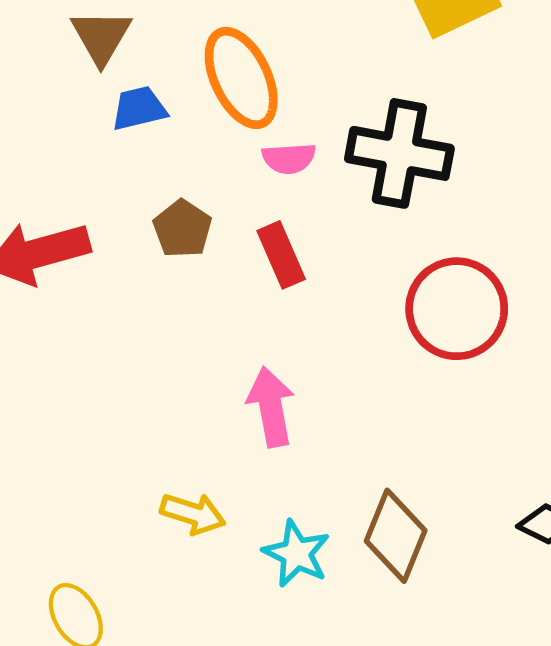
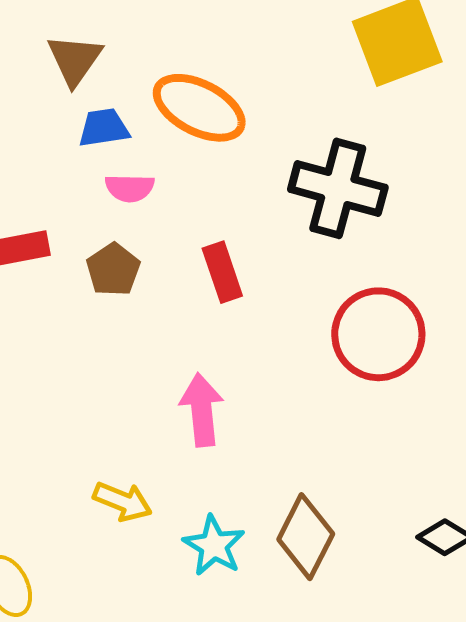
orange ellipse: (241, 78) -> (199, 108), turned -42
pink semicircle: (289, 158) -> (130, 188), moved
brown pentagon: (182, 229) -> (113, 270), moved

